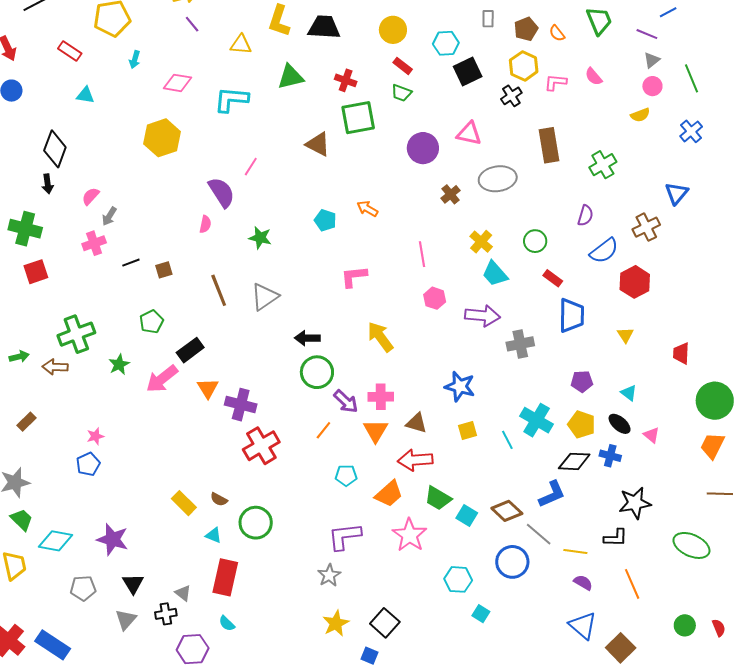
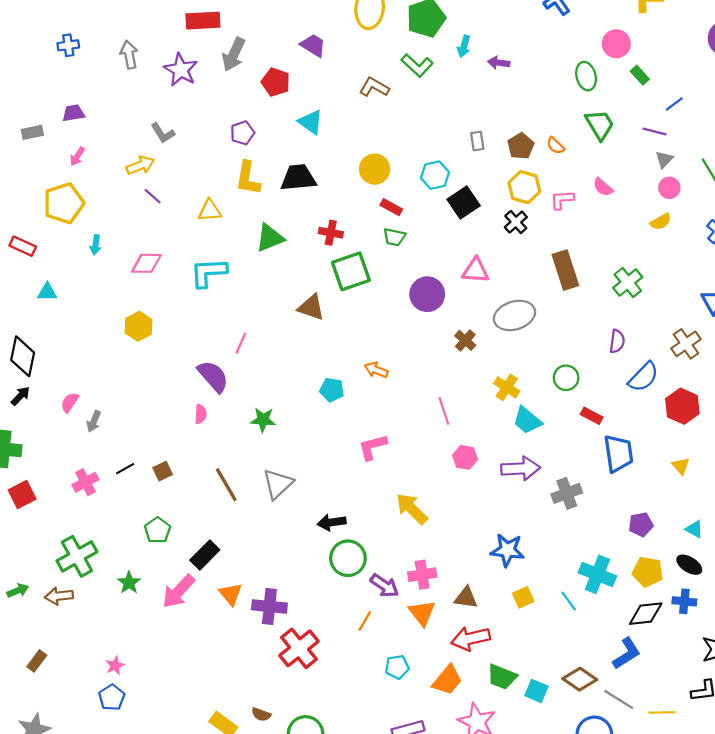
yellow hexagon: (162, 138) -> (139, 326), size x0.7
black arrow: (48, 184) -> (20, 396), turned -120
pink cross: (94, 243) -> (85, 482), moved

